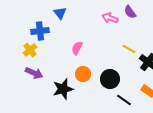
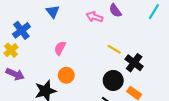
blue triangle: (60, 13) -> (53, 12), moved
blue cross: (40, 31) -> (21, 30), turned -30
black circle: (110, 79) -> (113, 80), moved

